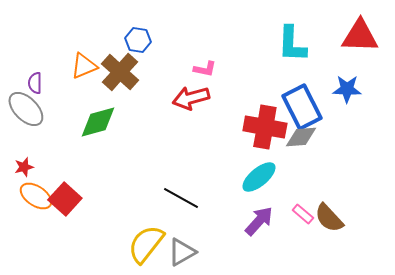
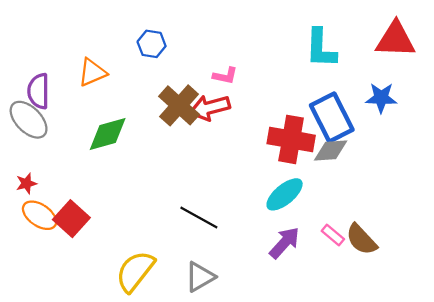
brown cross: (120, 72) -> (179, 105), moved
purple semicircle: (35, 83) -> (38, 91), size x1.5
yellow semicircle: (146, 244) -> (135, 271), moved

